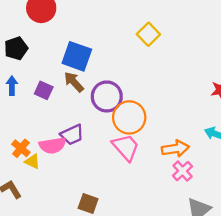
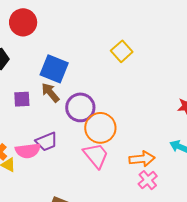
purple square: (44, 90) -> (22, 99), turned -30

